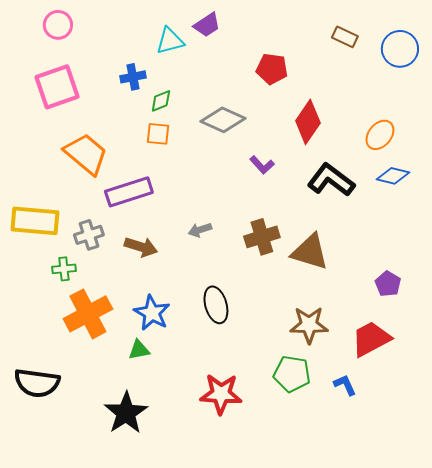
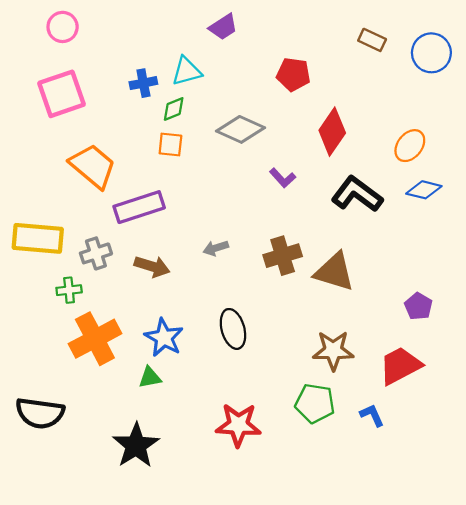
cyan triangle: (170, 41) -> (187, 71), moved

